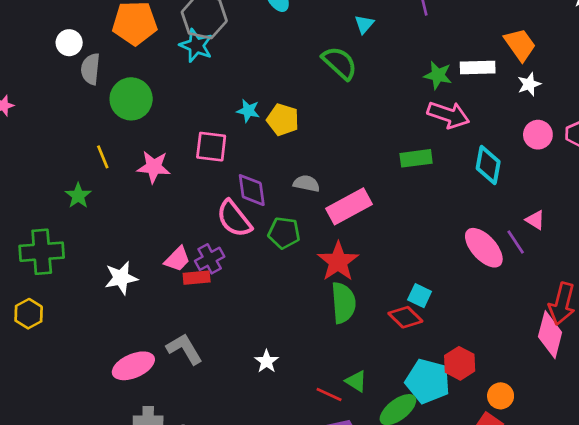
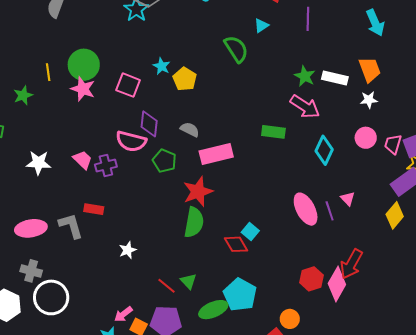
green circle: (131, 99) -> (84, 65), moved
pink semicircle: (234, 219) -> (131, 141), turned -52
pink trapezoid: (177, 259) -> (83, 160), turned -105
red rectangle: (197, 278) -> (94, 209), moved
red hexagon: (460, 363) -> (311, 279), moved

